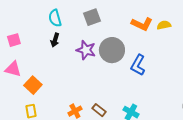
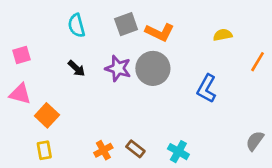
orange L-shape: (142, 24) -> (160, 32), moved
black arrow: (55, 40) -> (76, 68), moved, turned -64
blue L-shape: (138, 65) -> (207, 89), moved

